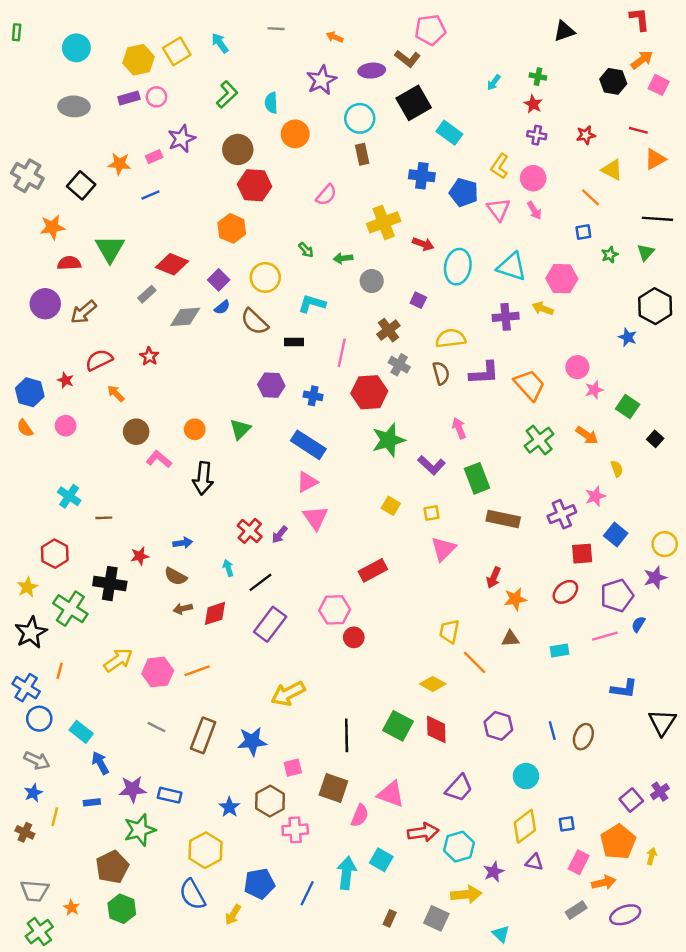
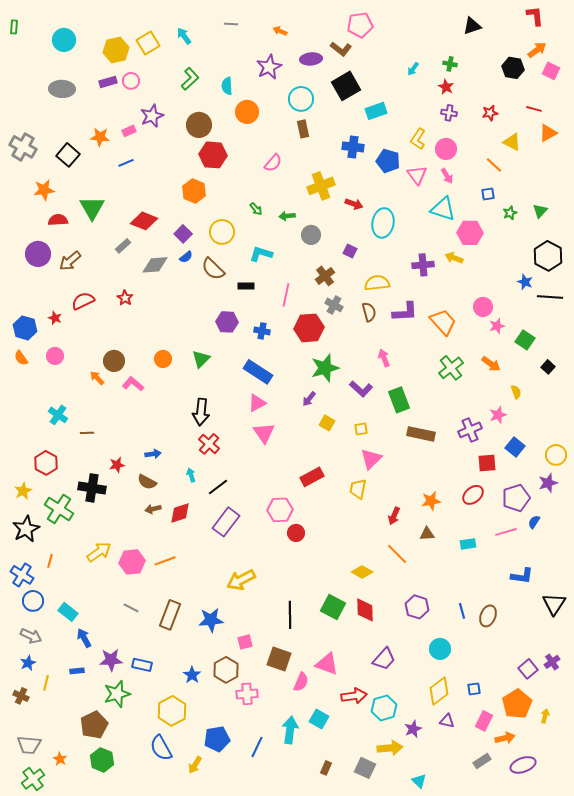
cyan rectangle: (449, 133) -> (376, 111), turned -55
black line: (657, 219) -> (550, 297), moved
cyan triangle: (512, 267) -> (443, 209), moved
orange arrow: (116, 393) -> (97, 378), moved
black arrow: (203, 478) -> (201, 412), moved
purple arrow: (280, 535) -> (309, 399), moved
red arrow: (494, 578) -> (394, 516), moved
yellow trapezoid: (449, 631) -> (358, 489), moved

